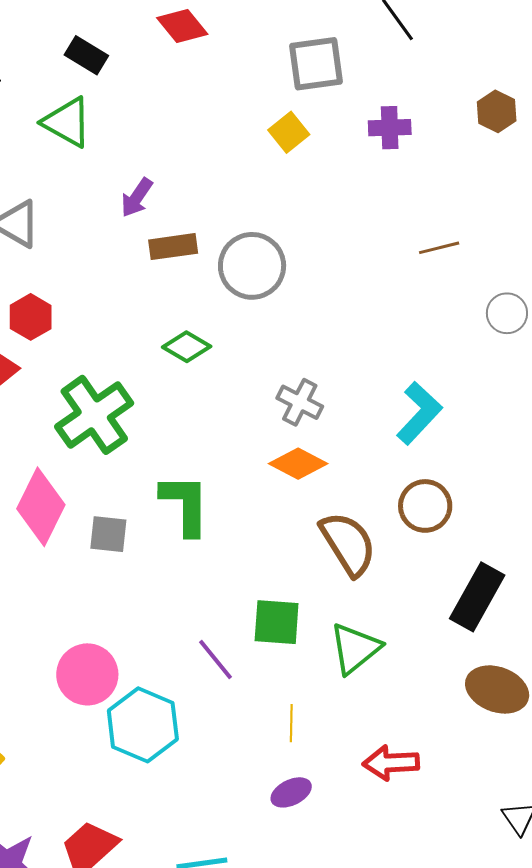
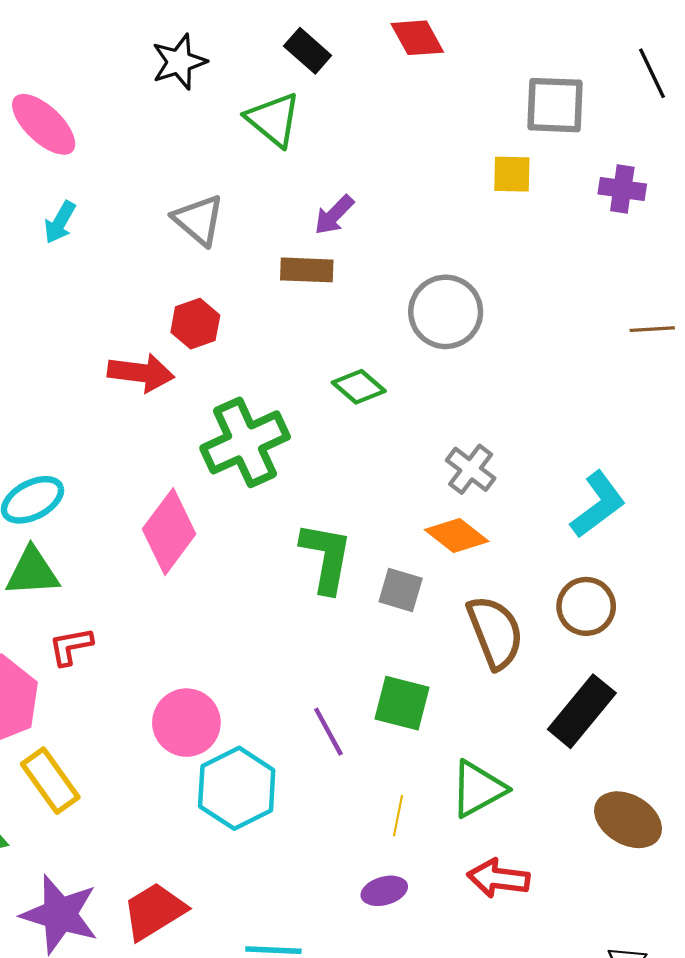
yellow square: (289, 132) -> (512, 174), turned 30
brown rectangle: (173, 247) -> (307, 270), moved
gray square: (108, 534) -> (401, 590), moved
black rectangle: (477, 597) -> (582, 711), moved
green triangle: (355, 648) -> (478, 789), moved

